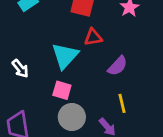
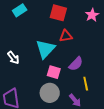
purple semicircle: (118, 66) -> (76, 64), moved
pink square: (62, 90) -> (54, 72), moved

